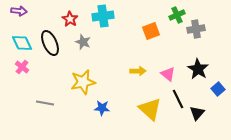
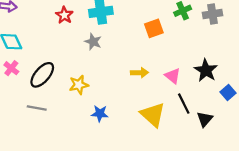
gray cross: (196, 29) -> (212, 14), moved
gray star: (83, 42) -> (93, 42), moved
black ellipse: (50, 43) -> (42, 75), moved, turned 65
yellow star: (83, 82) -> (79, 85), size x0.7

